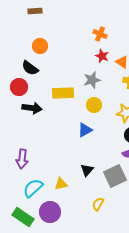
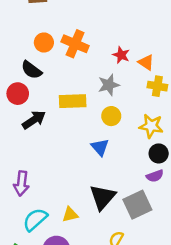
orange cross: (100, 34) -> (75, 44), moved, size x1.5
black arrow: (32, 108) -> (34, 120), turned -42
blue triangle: (85, 130) -> (100, 147), turned -42
black triangle: (87, 170) -> (102, 197), size x1.6

